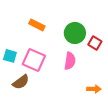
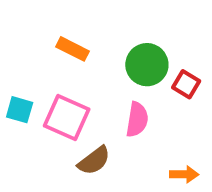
brown semicircle: (21, 82) -> (94, 161), moved

